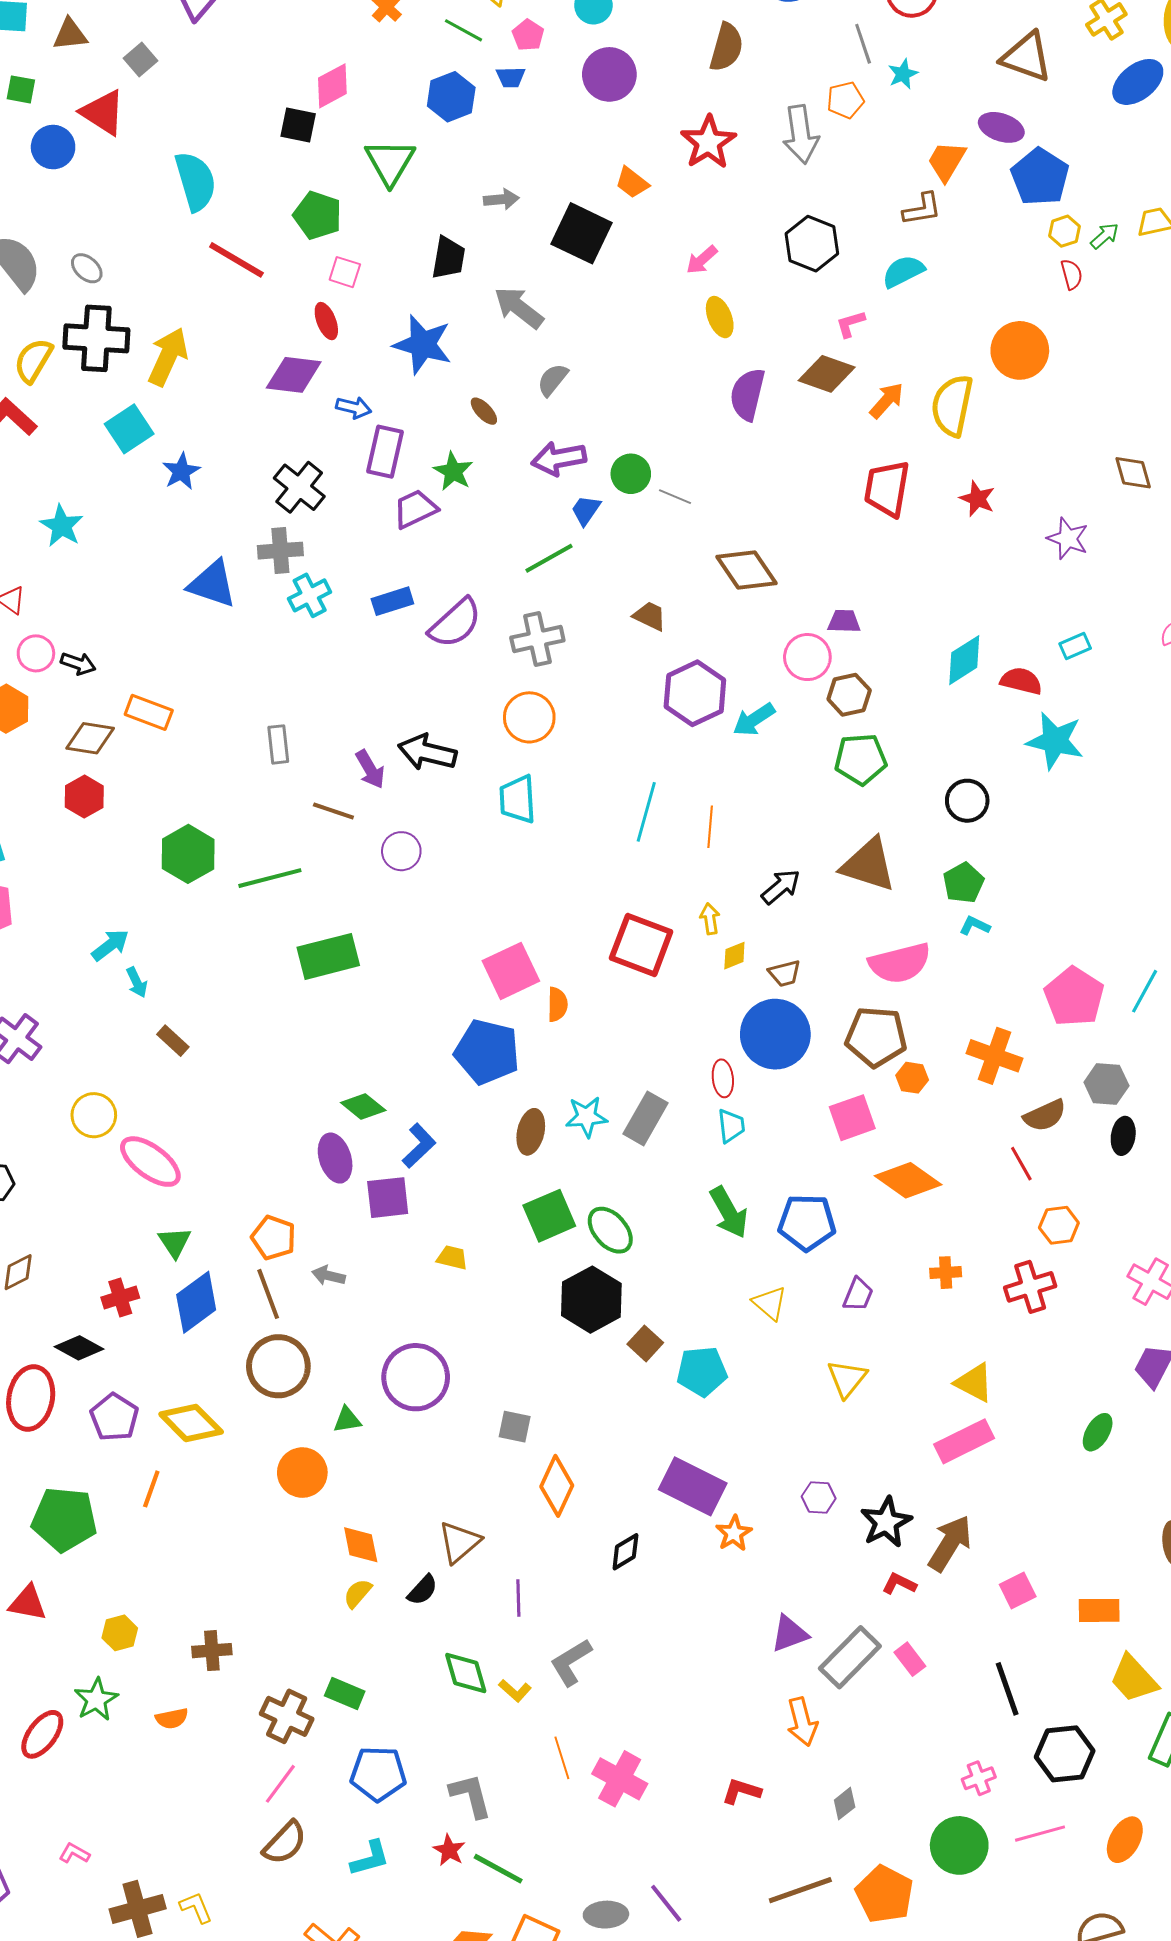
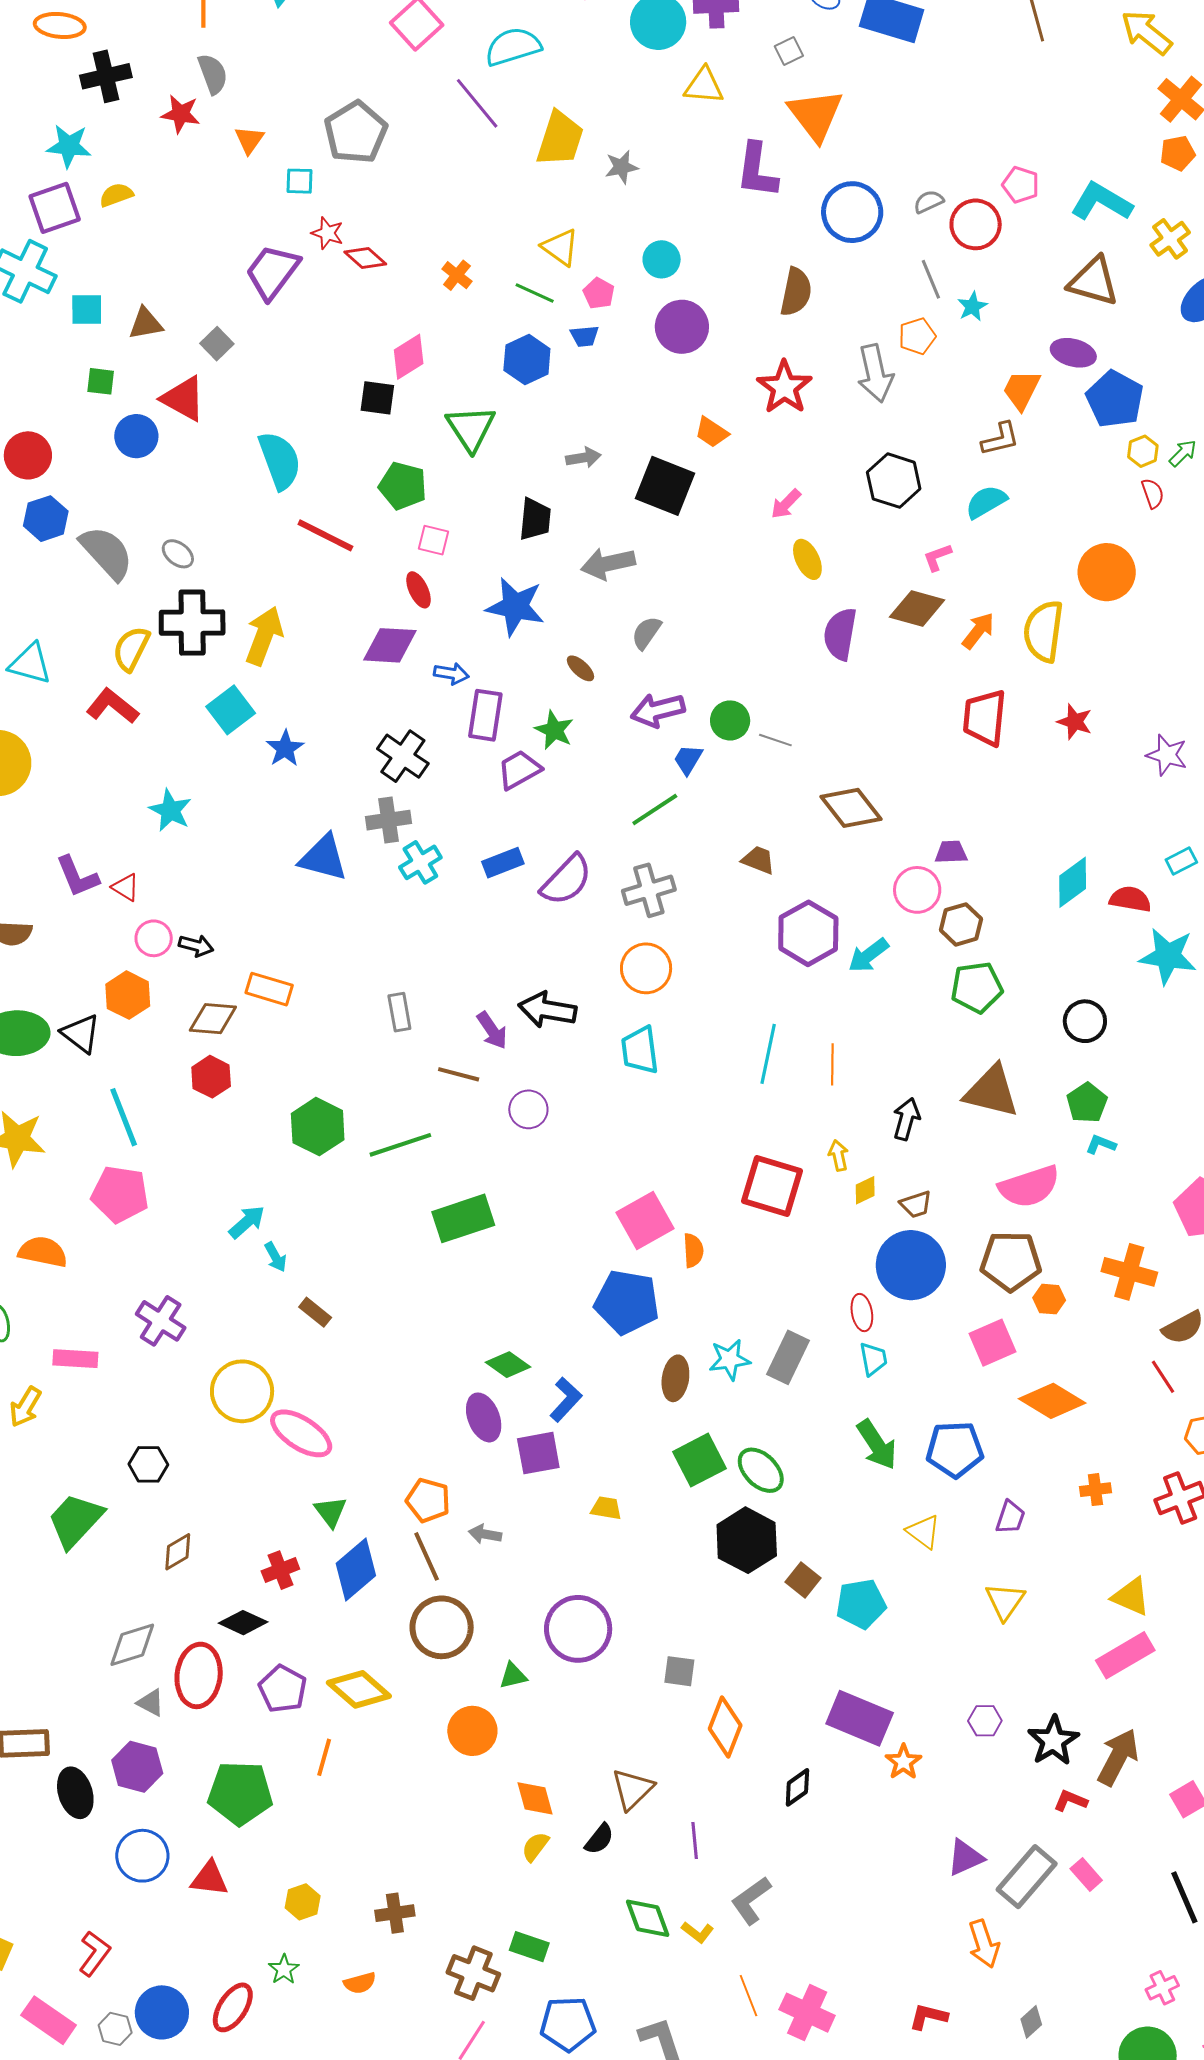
gray arrow: (519, 308) -> (608, 564), turned -46
black arrow: (781, 887) -> (906, 1119), turned -30
yellow circle: (94, 1115) -> (242, 1391), size x1.4
green star: (96, 1699) -> (284, 1969), size x0.7

